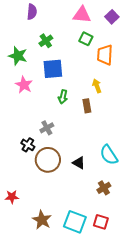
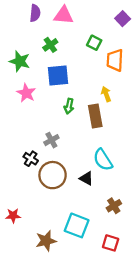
pink triangle: (82, 15) -> (63, 15), moved
brown rectangle: (87, 106) -> (95, 116), size x1.5
cyan semicircle: (109, 155) -> (103, 160), moved
brown star: (42, 220) -> (46, 241), turned 30
cyan square: (75, 222) -> (77, 225), moved

